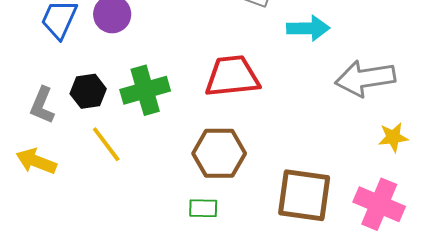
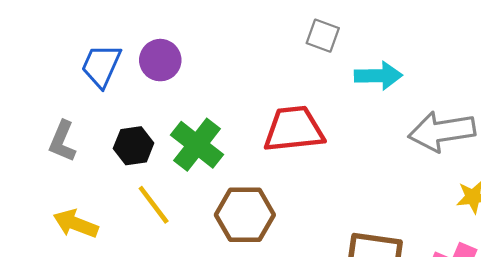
green cross: (145, 90) -> (197, 145), turned -36
gray L-shape: (42, 105) -> (62, 141), moved
brown hexagon: (219, 153) -> (245, 215), moved

